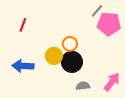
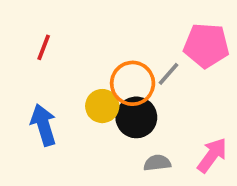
gray line: (97, 11) -> (169, 74), moved
orange circle: (70, 44) -> (133, 83), size x1.5
blue arrow: (23, 66) -> (44, 125), turned 70

